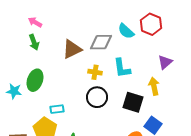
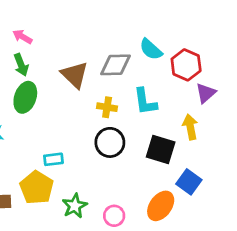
red hexagon: (151, 24) -> (186, 65), moved
brown triangle: (72, 49) -> (75, 75), turned -50
green ellipse: (35, 80) -> (25, 97), moved

